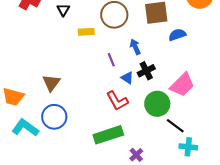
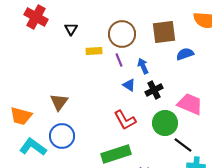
purple line: (111, 60) -> (119, 60), moved
blue triangle: (127, 78) -> (129, 85), moved
pink trapezoid: (182, 85) -> (190, 104), turned -112

